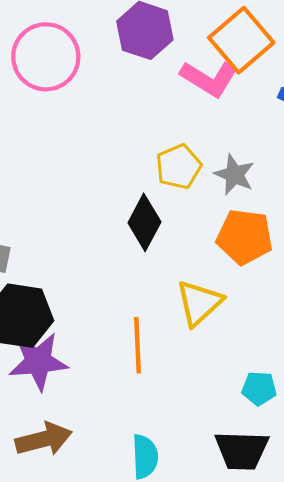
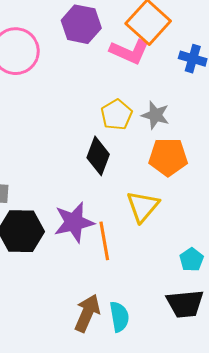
purple star: (38, 361) -> (74, 222), moved
cyan pentagon: (259, 388) -> (191, 260), turned -30
brown arrow: (44, 439) -> (87, 313), moved, turned -45

